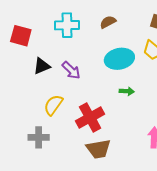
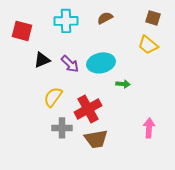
cyan ellipse: (119, 59) -> (101, 63), moved
gray cross: (39, 137) -> (62, 128), moved

